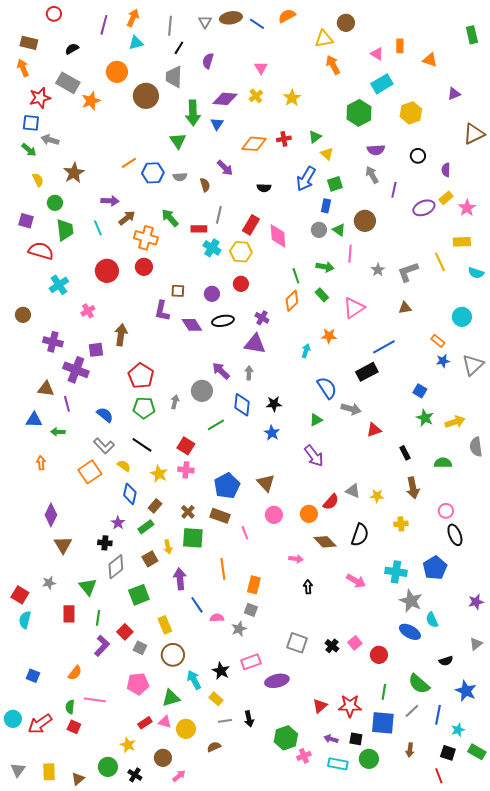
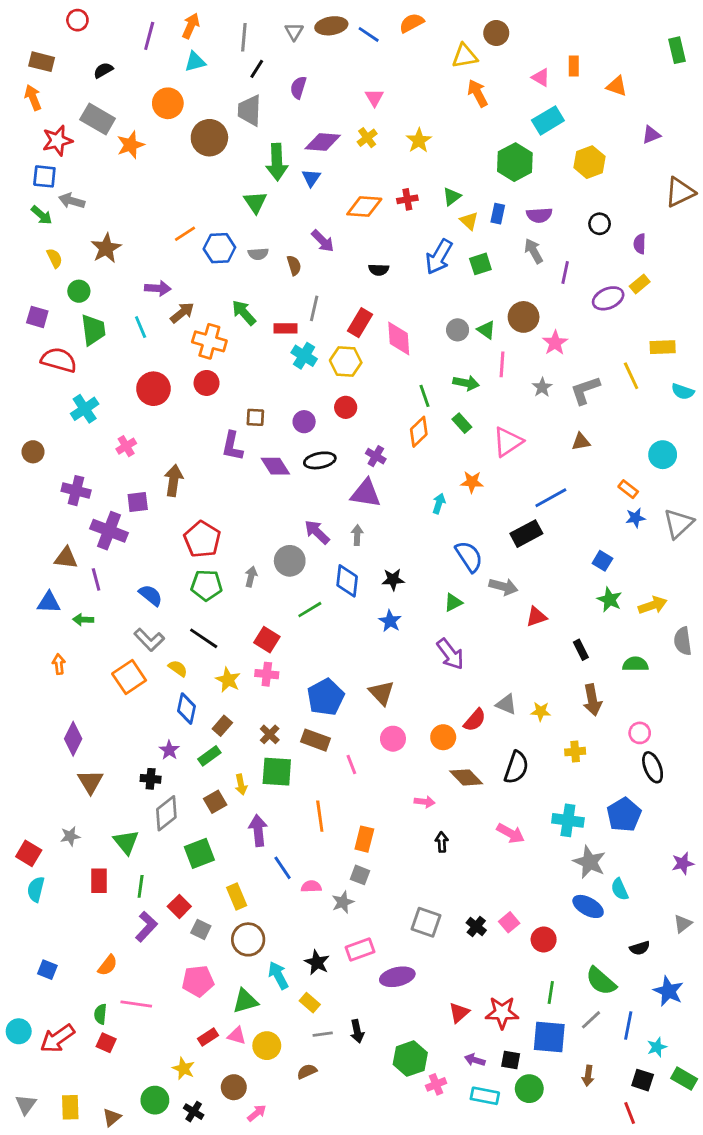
blue rectangle: (326, 206) -> (498, 214), moved
pink star: (467, 208) -> (555, 343), moved

